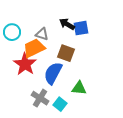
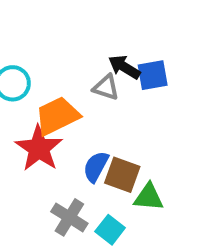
gray triangle: (42, 34) -> (106, 87), moved
brown square: (66, 53) -> (122, 175), moved
blue semicircle: (53, 73) -> (96, 167), size x0.7

